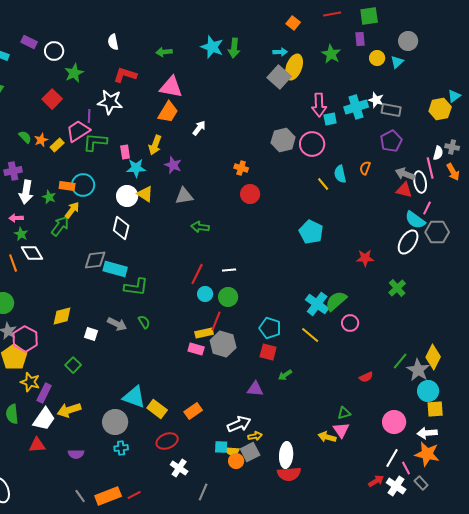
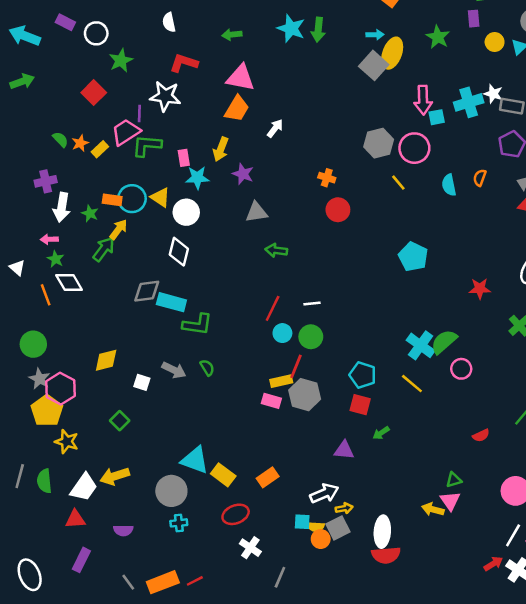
yellow line: (323, 184) -> (398, 183), moved
yellow triangle: (145, 194) -> (160, 197), moved
purple rectangle: (44, 393) -> (81, 560), moved

